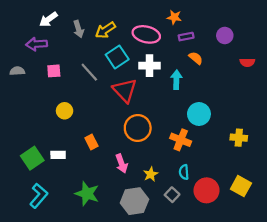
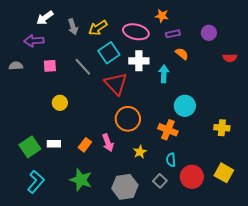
orange rectangle: (91, 142) -> (85, 145), moved, turned 64
pink arrow: (122, 163) -> (108, 143), moved
yellow star: (151, 174) -> (140, 152), moved

